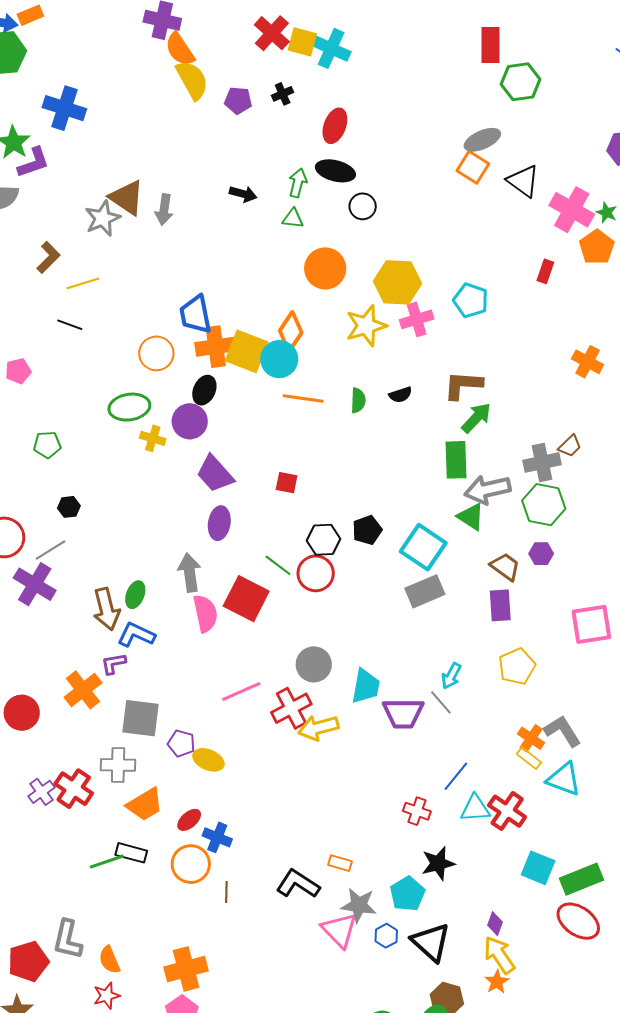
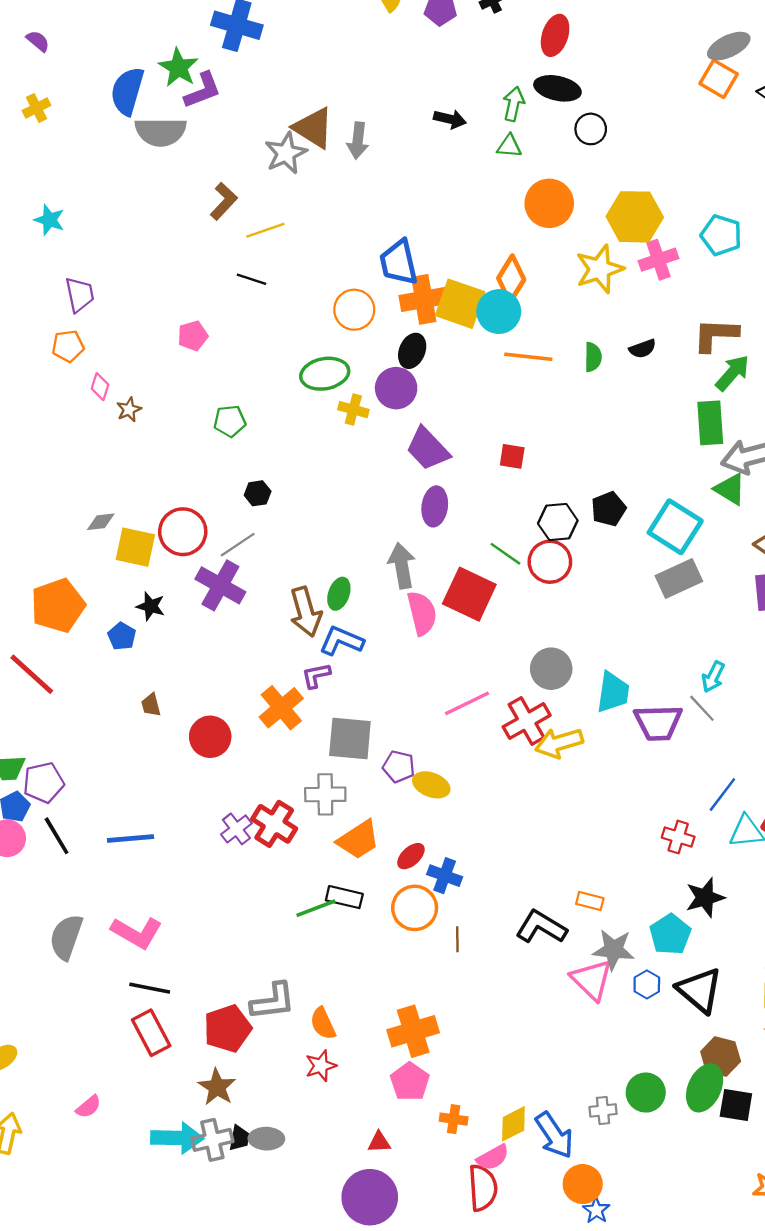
gray L-shape: (68, 939) -> (273, 1001), turned -108

